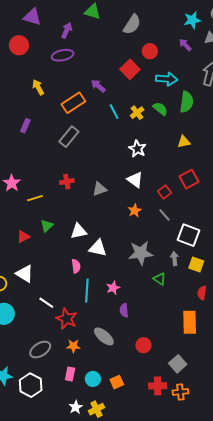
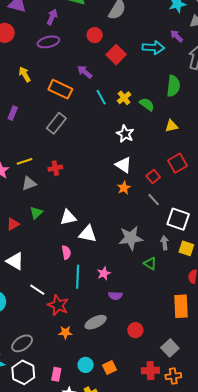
purple arrow: (185, 45) -> (177, 36), moved
red circle: (150, 51) -> (95, 35), moved
cyan arrow: (167, 79) -> (153, 47), moved
orange rectangle: (73, 103) -> (60, 89), turned 60
green semicircle: (160, 109) -> (147, 104), moved
gray triangle: (100, 189) -> (29, 183), moved
yellow line: (35, 198) -> (24, 161), moved
orange star: (135, 211) -> (124, 188), moved
purple semicircle: (124, 310) -> (115, 296), turned -80
gray ellipse: (104, 336) -> (96, 322), turned -65
gray ellipse: (40, 350) -> (22, 343), moved
pink rectangle: (70, 374) -> (56, 374), moved

